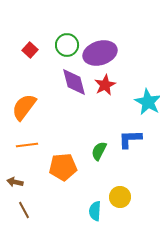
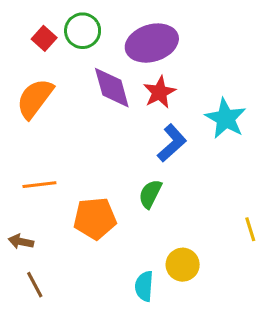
green circle: (67, 45) -> (83, 31), moved
orange semicircle: (24, 107) -> (35, 98), moved
blue L-shape: (130, 139) -> (172, 143), moved, turned 140

